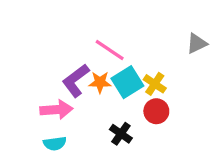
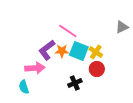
cyan square: (127, 82) -> (79, 51), turned -36
black cross: (121, 134) -> (75, 83), turned 32
cyan semicircle: (55, 143) -> (24, 87), moved, turned 80

